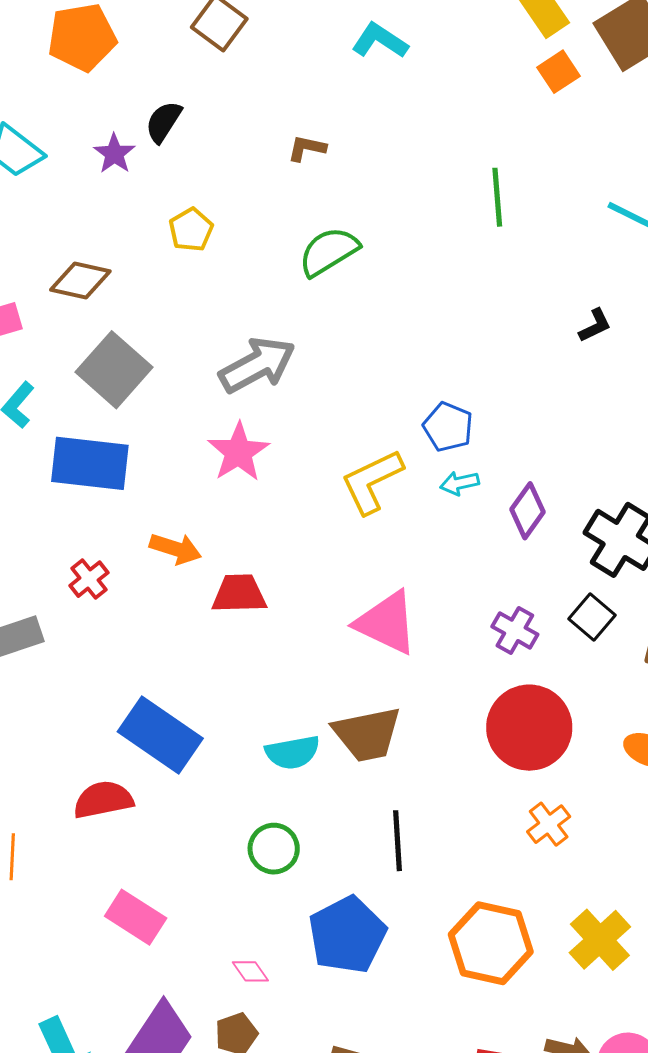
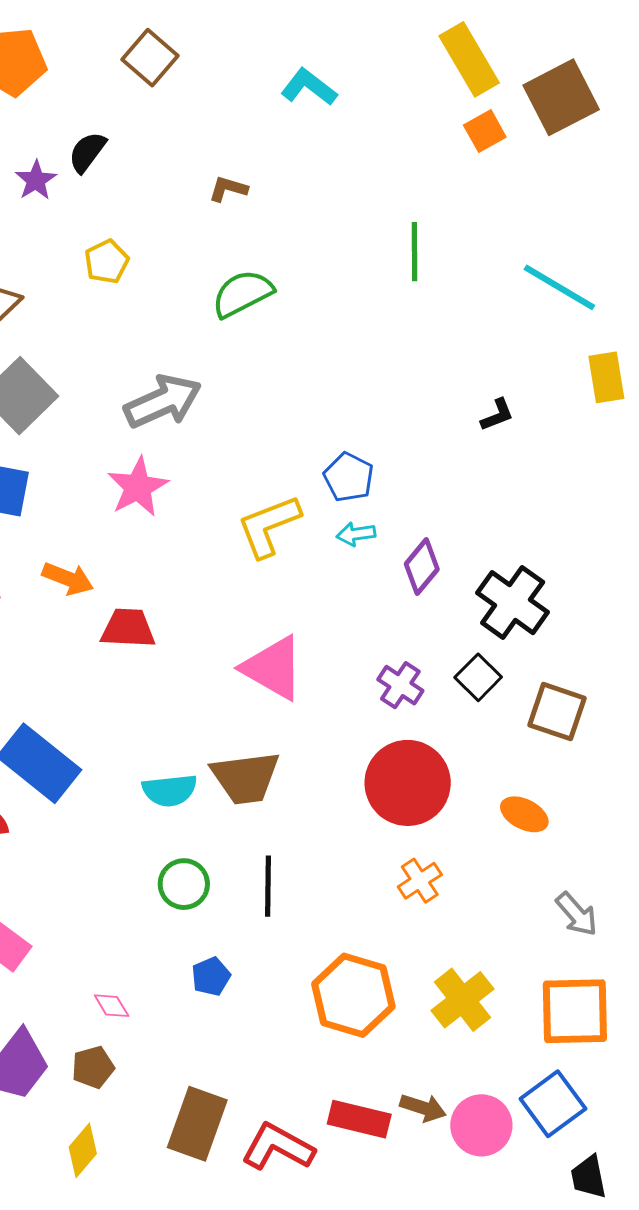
black L-shape: (595, 325) -> (497, 415), moved
green circle: (274, 849) -> (184, 884), moved
blue pentagon: (347, 935) -> (211, 976), size x0.5

